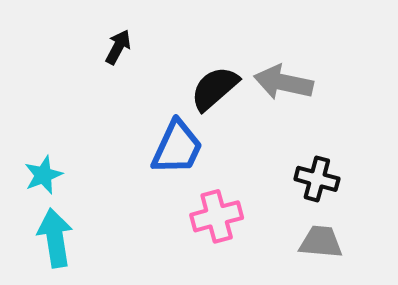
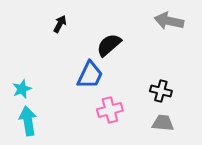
gray arrow: (283, 82) -> (169, 21), moved

